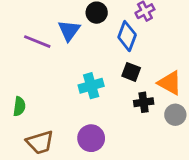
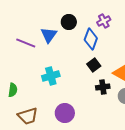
black square: (131, 72) -> (94, 65), turned 32
cyan cross: (91, 86) -> (51, 76), moved

